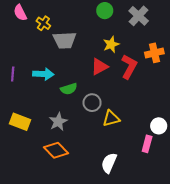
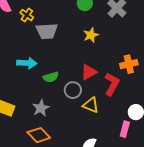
orange cross: (154, 53) -> (129, 64), moved
red triangle: (99, 67) -> (89, 72), moved
red L-shape: (129, 67) -> (112, 84), moved
yellow triangle: (111, 118) -> (91, 105), turned 36

